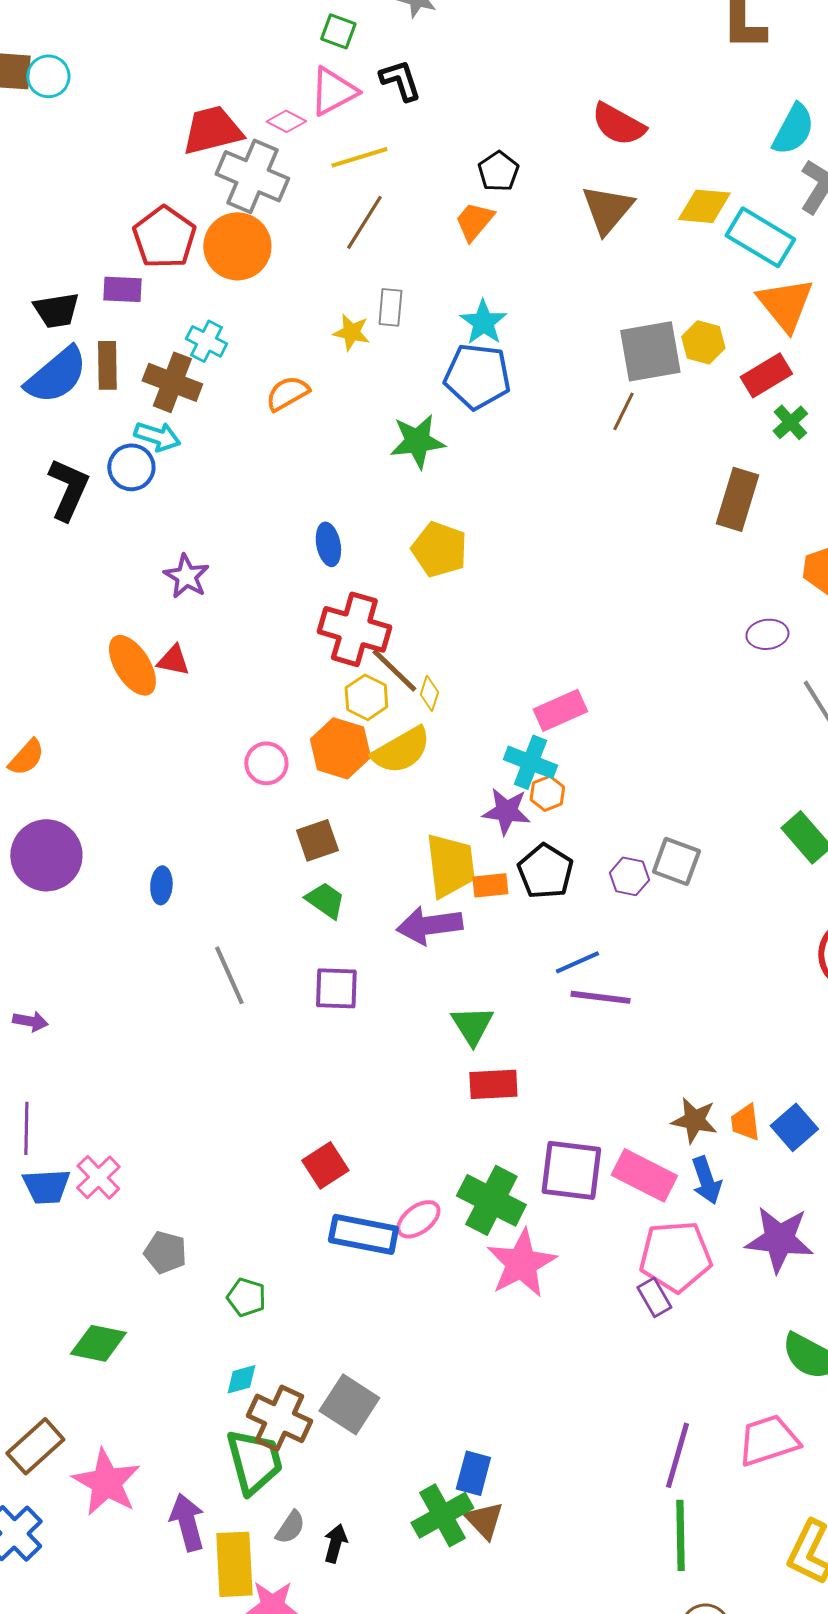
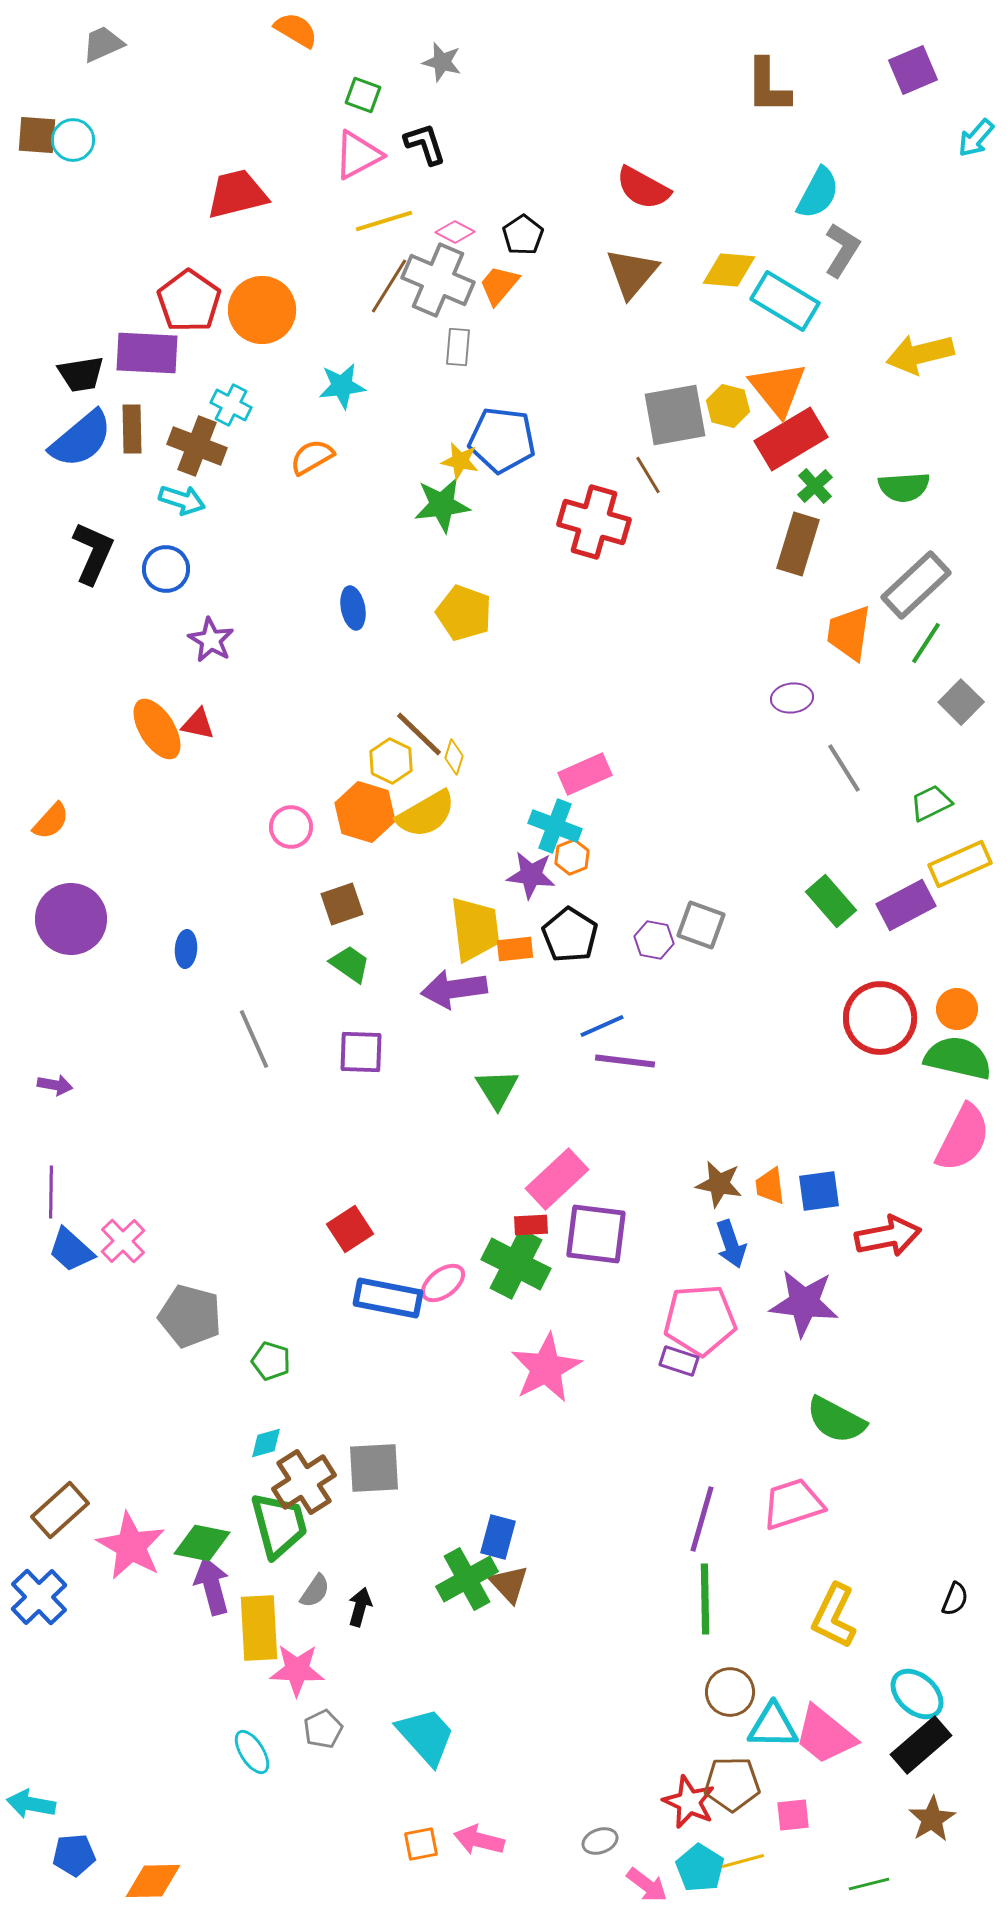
pink diamond: (286, 121) -> (455, 232), moved
gray cross: (252, 176) -> (438, 280), moved
purple rectangle: (122, 289) -> (147, 353), size x1.6
orange triangle: (785, 304) -> (778, 389), moved
gray rectangle: (390, 307) -> (458, 347), moved
cyan star: (483, 322) -> (342, 386), moved, turned 30
yellow star: (351, 332) -> (460, 461), moved
red rectangle: (766, 375) -> (791, 439), size x1.4
brown line: (623, 411) -> (648, 475), turned -57
blue circle: (131, 467) -> (166, 569), moved
brown rectangle: (737, 499) -> (798, 544), moved
red cross: (354, 629) -> (594, 522), moved
red rectangle: (493, 1084) -> (531, 1225), moved, size x0.7
blue square: (794, 1127) -> (819, 1191), turned 33
pink rectangle: (644, 1175) -> (557, 1179), moved, turned -70
blue trapezoid: (46, 1186) -> (71, 1250), turned 45
gray pentagon: (165, 1252) -> (190, 1316), size x1.5
pink star: (521, 1263) -> (546, 1368), moved
purple rectangle: (654, 1297) -> (679, 1361), turned -42
green diamond: (98, 1343) -> (202, 1543), moved
gray square: (349, 1404) -> (374, 1468), turned -36
brown cross: (279, 1418) -> (304, 1482), turned 32

